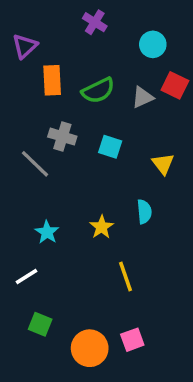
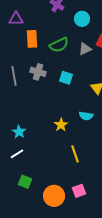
cyan circle: (153, 44) -> (82, 19), moved
purple triangle: (25, 46) -> (16, 19), turned 42
gray line: (35, 164) -> (14, 76), moved, turned 36
cyan semicircle: (144, 212) -> (86, 116), turned 104
cyan star: (47, 232) -> (19, 132), moved

